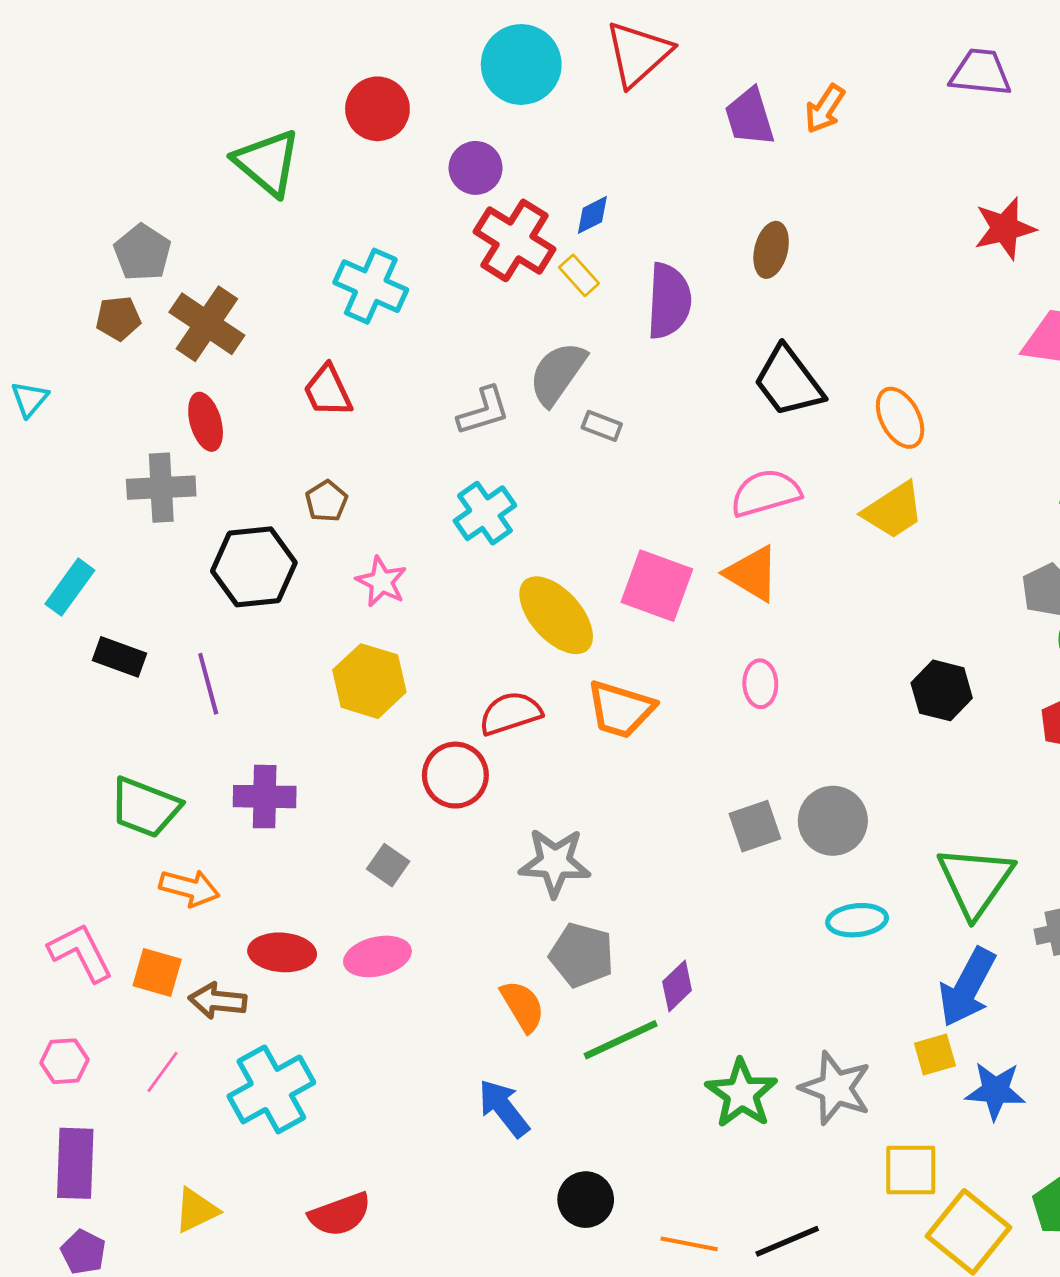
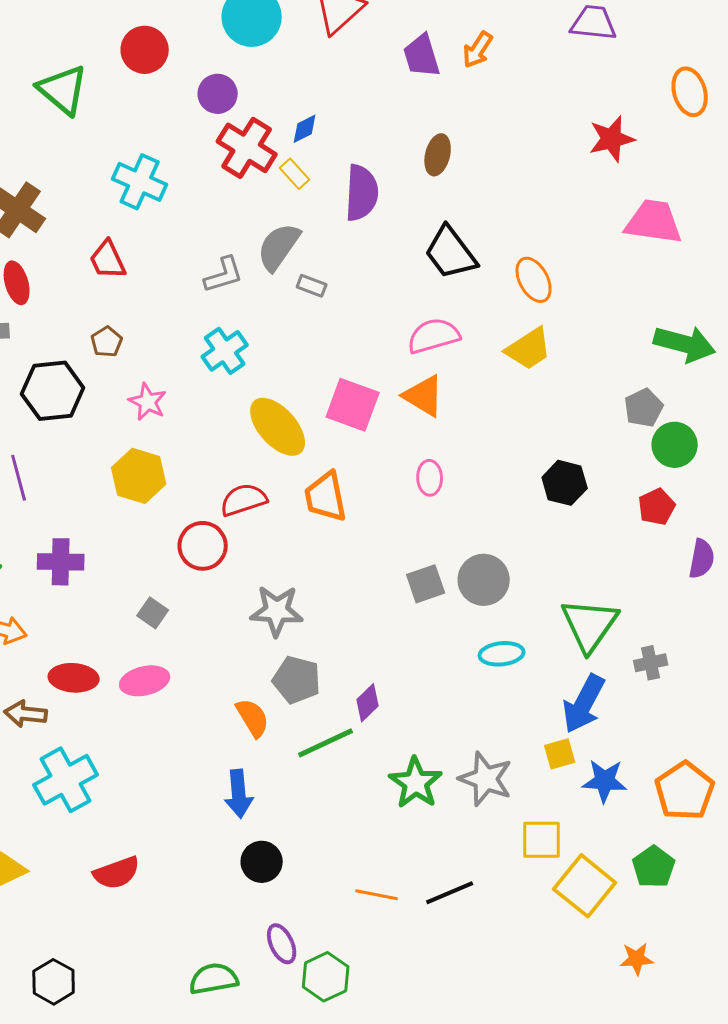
orange trapezoid: (621, 709) -> (326, 497), turned 62
blue arrow: (504, 1108) -> (239, 794), turned -147
black circle: (586, 1200) -> (262, 862), moved

